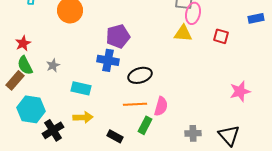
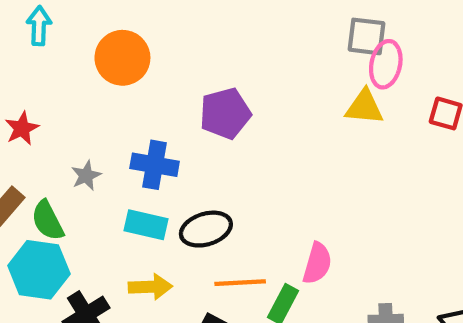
blue cross: (108, 60) -> (155, 165), moved
green semicircle: (25, 65) -> (48, 221), moved
black ellipse: (140, 75) -> (206, 229), moved
orange line: (135, 104) -> (240, 283), moved

